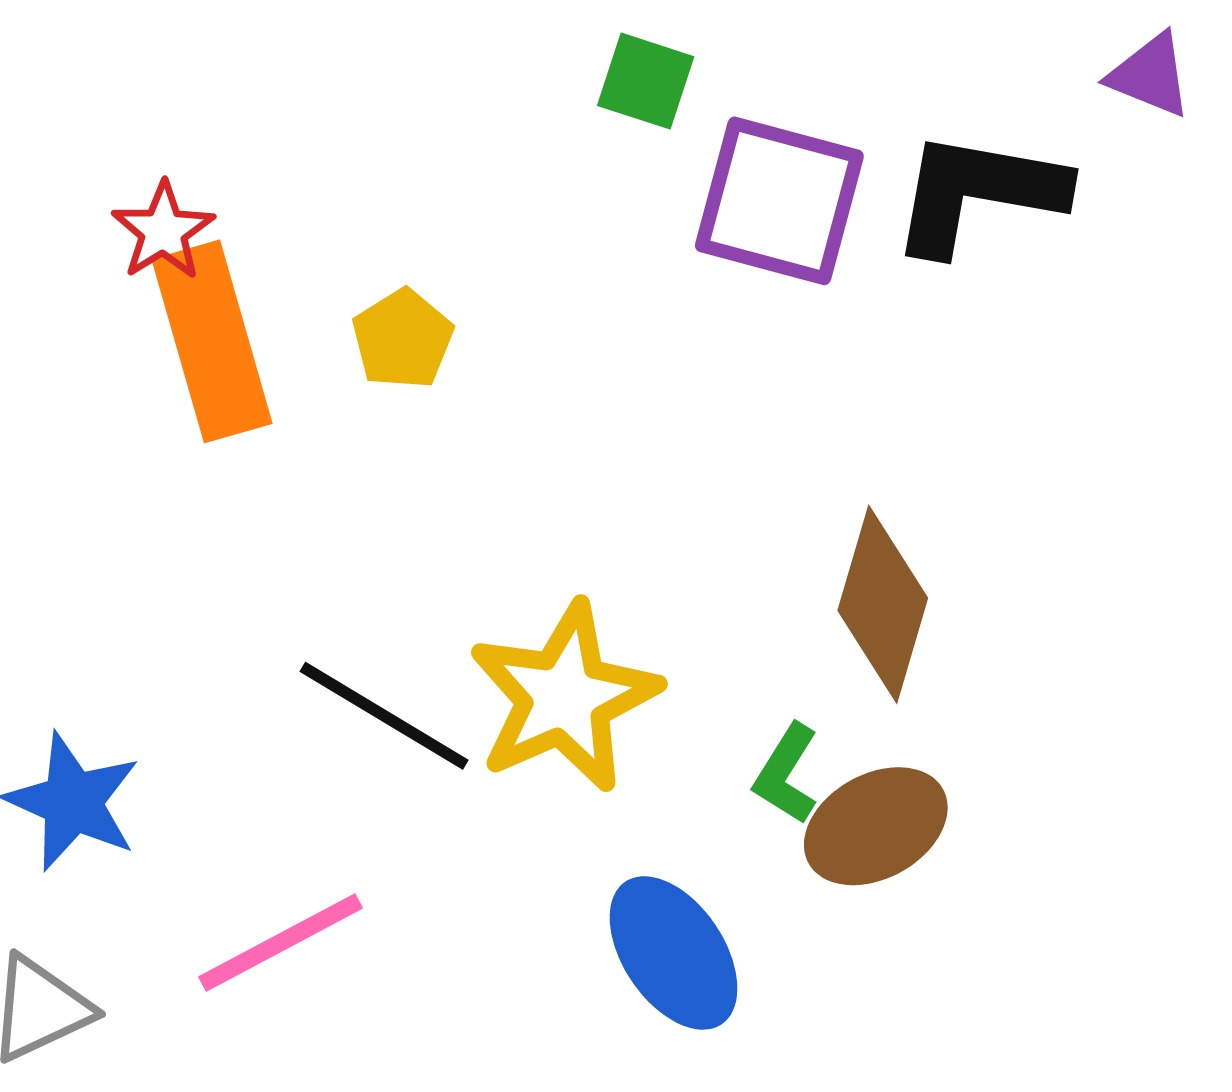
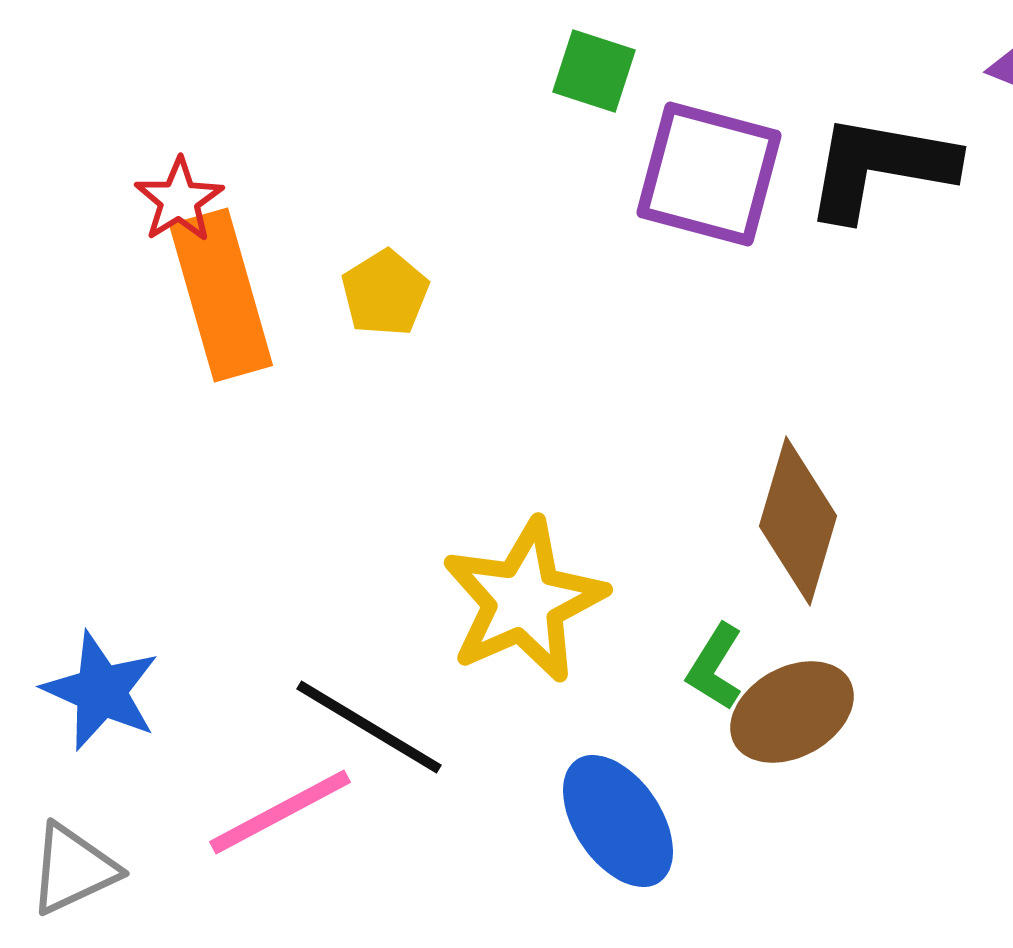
black line: (384, 716) -> (369, 727), moved

